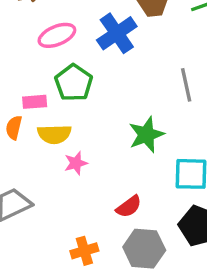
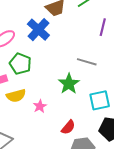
gray line: (186, 85) -> (87, 62), moved, turned -48
pink star: (76, 163) -> (40, 106), moved

